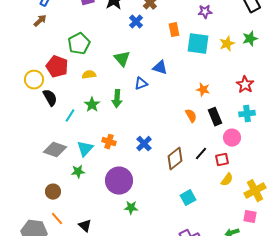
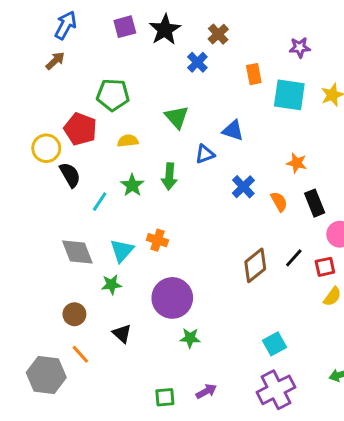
green pentagon: (79, 44) -> (113, 95), turned 30
blue cross: (144, 144) -> (243, 187), moved
gray diamond: (55, 150) -> (77, 252), turned 50
cyan square: (188, 198) -> (275, 344), moved
black triangle: (85, 226) -> (122, 334), moved

